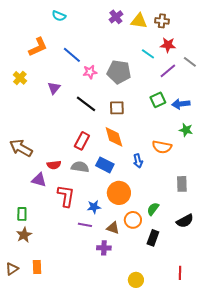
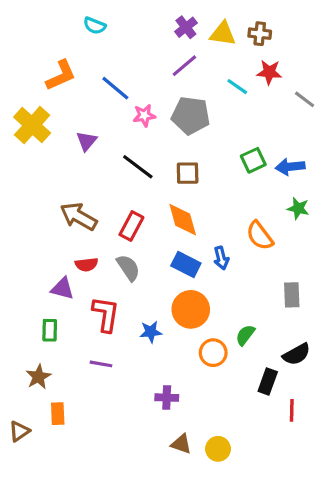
purple line: (168, 71) -> (184, 66), moved
yellow cross: (20, 78) -> (32, 125), size x1.6
orange semicircle: (162, 147) -> (260, 236), turned 42
brown arrow: (21, 148) -> (79, 216), moved
blue rectangle: (105, 165) -> (186, 264), moved
gray semicircle: (80, 167) -> (128, 268), turned 48
green rectangle: (22, 214) -> (50, 330), moved
purple line: (85, 225) -> (101, 364), moved
brown triangle: (113, 228) -> (181, 444), moved
black rectangle: (153, 238) -> (268, 382), moved
orange rectangle: (37, 267) -> (58, 414), moved
red line: (180, 273) -> (292, 410), moved

